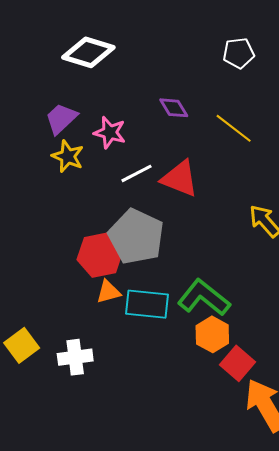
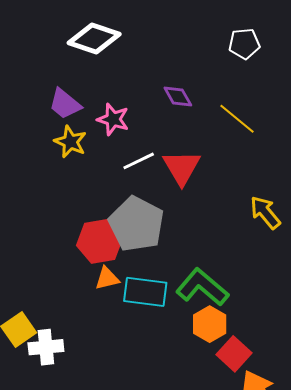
purple trapezoid: (61, 119) -> (65, 104), turned -99
red triangle: (180, 179) -> (182, 167), turned 36
white cross: (75, 357) -> (46, 347), moved

